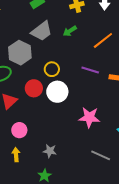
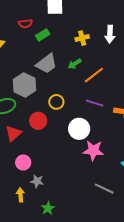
orange line: (103, 40) -> (94, 75), moved
white circle: (57, 92) -> (79, 129), moved
gray star: (50, 151) -> (37, 181), moved
yellow arrow: (16, 155) -> (20, 195), moved

